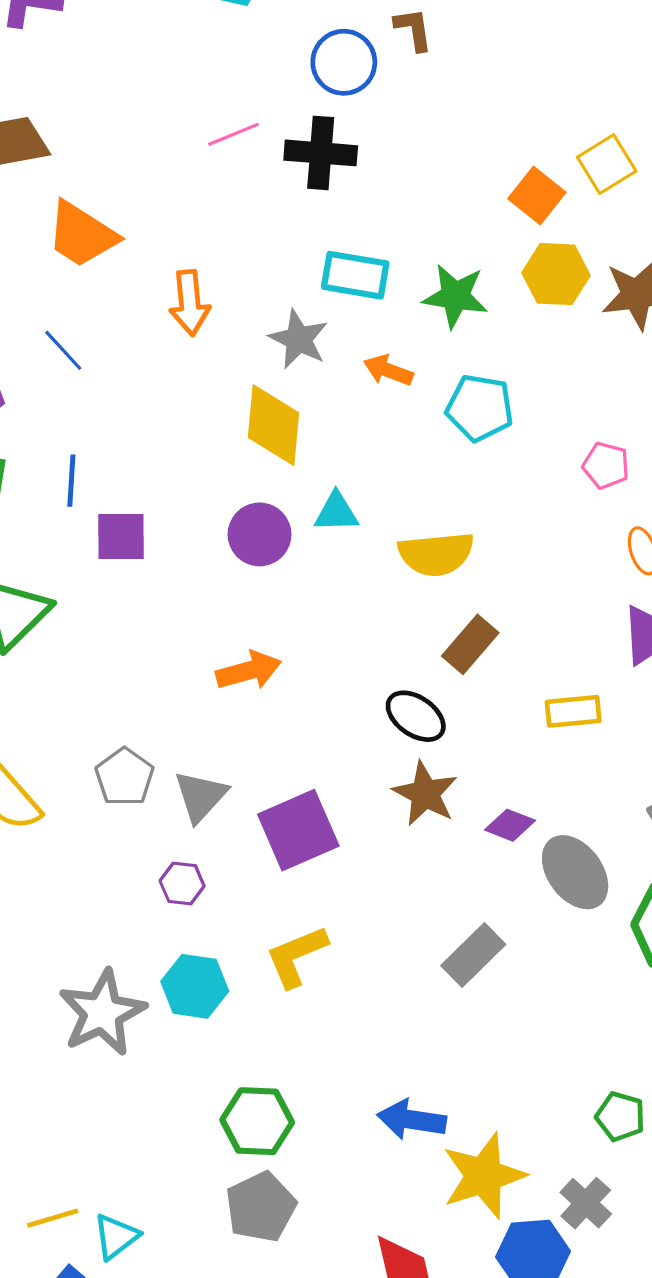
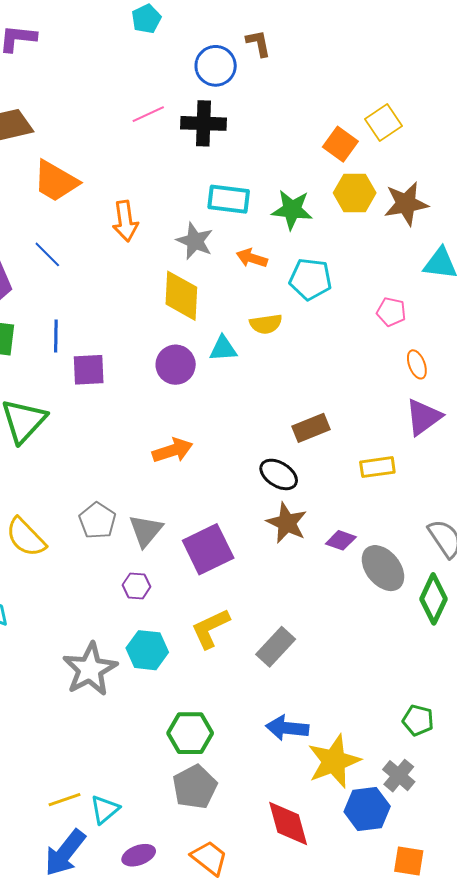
yellow semicircle: (436, 554) -> (266, 324), moved, size x0.7
brown rectangle: (470, 644) -> (311, 428), turned 30
gray rectangle: (473, 955) -> (276, 647), moved

